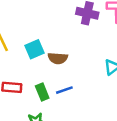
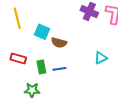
cyan square: (35, 49) -> (42, 32), turned 35

